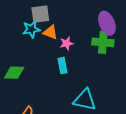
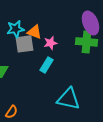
gray square: (40, 14) -> (24, 44), moved
cyan rectangle: (63, 66) -> (46, 65), turned 42

